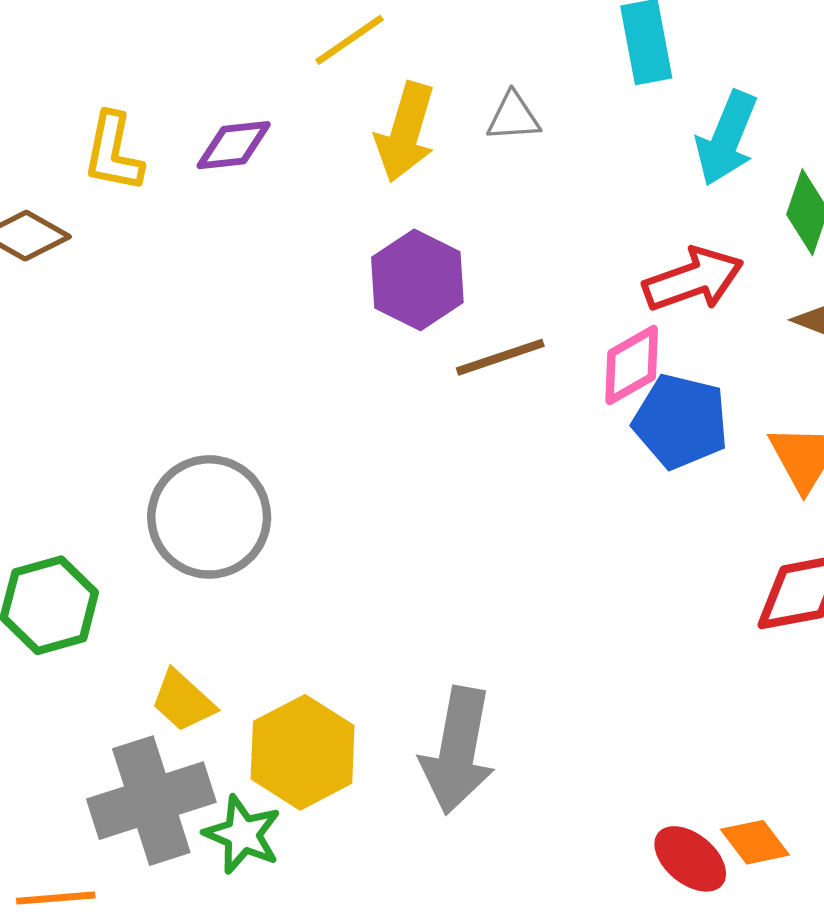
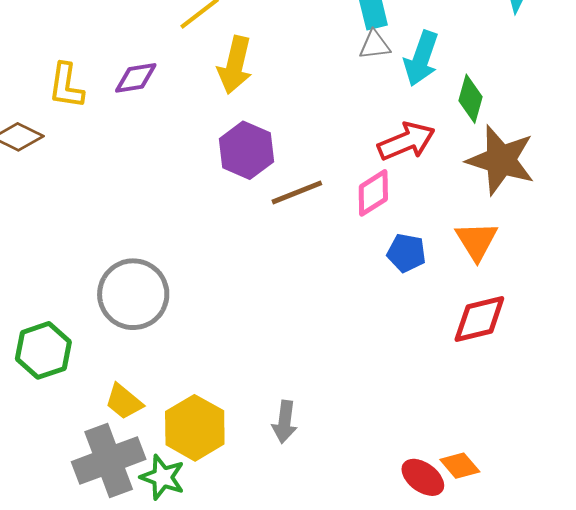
gray triangle: (513, 117) -> (375, 45), moved
blue pentagon: (681, 421) -> (406, 253), moved, size x0.7
gray arrow: (458, 750) -> (285, 422), size x0.6

